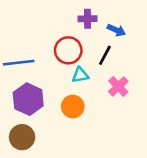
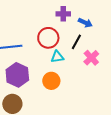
pink cross: (118, 86) -> (91, 58), moved

